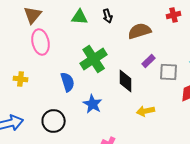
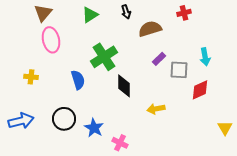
black arrow: (108, 16) -> (126, 12), moved
green triangle: (80, 17) -> (90, 15), turned -36
black diamond: (126, 81) -> (124, 86), moved
blue star: (93, 104) -> (94, 128), moved

